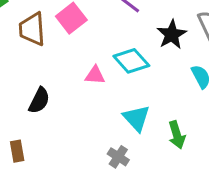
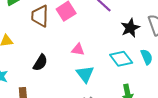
cyan diamond: (131, 61) -> (121, 59), moved
cyan triangle: (136, 118) -> (85, 74), moved

